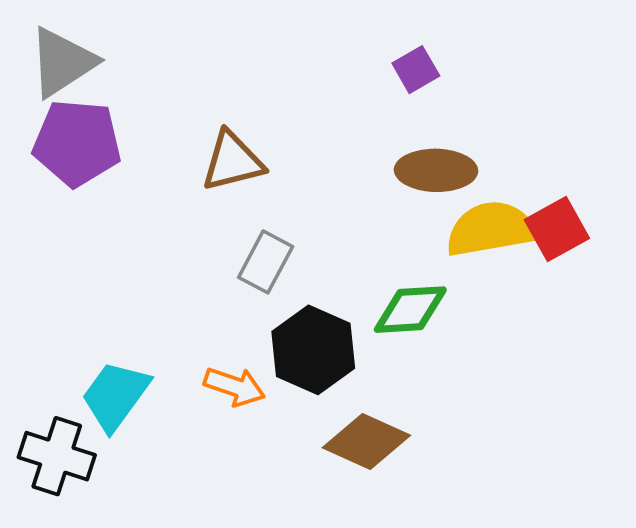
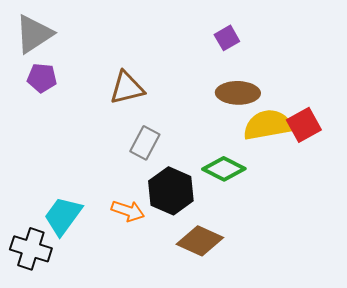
purple pentagon: (77, 143) -> (42, 78), size x0.6
green diamond: (410, 310) -> (224, 169), turned 30

